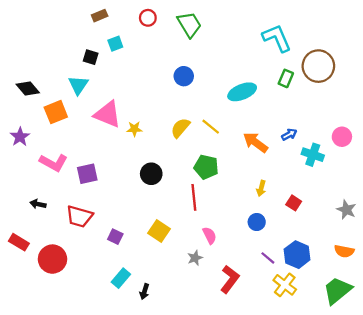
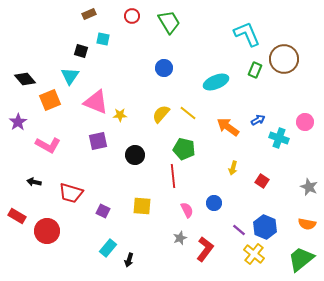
cyan square: (115, 44) -> (103, 39), turned 32
purple square: (87, 174) -> (98, 141), moved
blue circle: (257, 222) -> (214, 203), moved
yellow square: (159, 231) -> (142, 206), turned -30
gray star: (195, 258) -> (180, 238), moved

